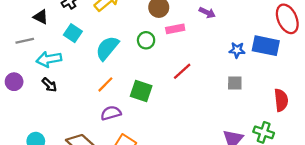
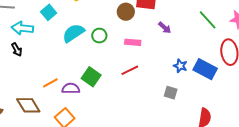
pink rectangle: (175, 29) -> (133, 42), moved
green circle: (146, 40) -> (99, 36), moved
orange line: (105, 84) -> (50, 83), moved
purple semicircle: (111, 113) -> (71, 88), moved

